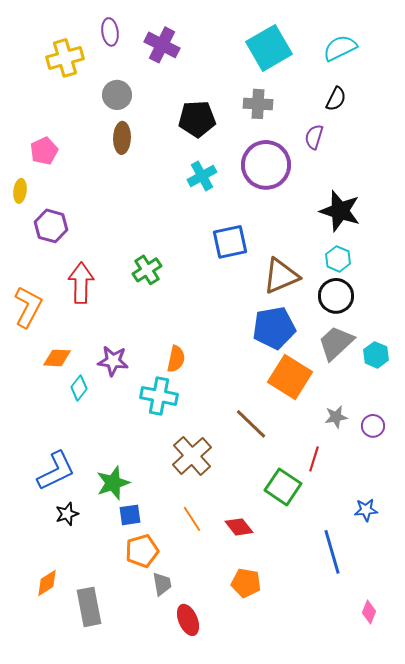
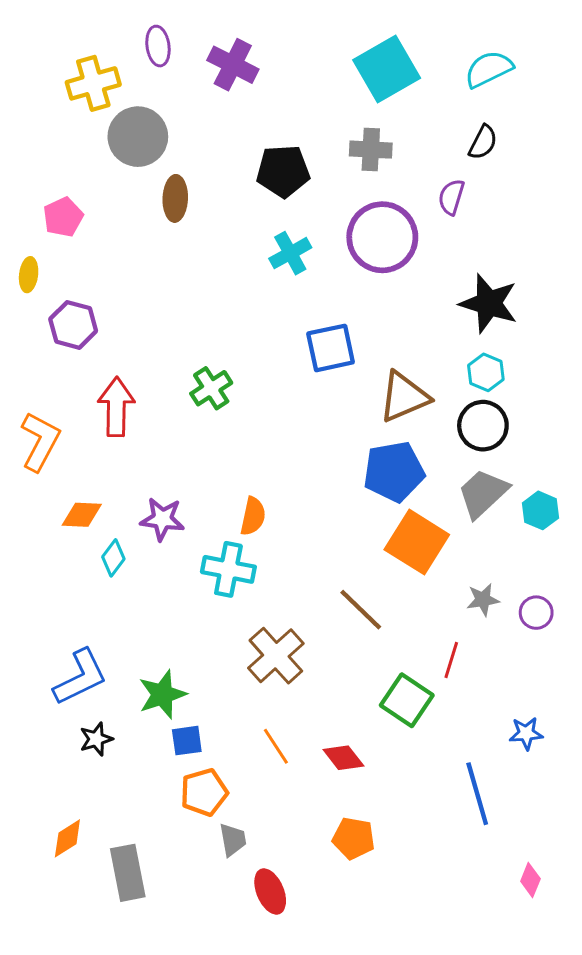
gray circle: (117, 95) -> (138, 137), moved, size x1.4

